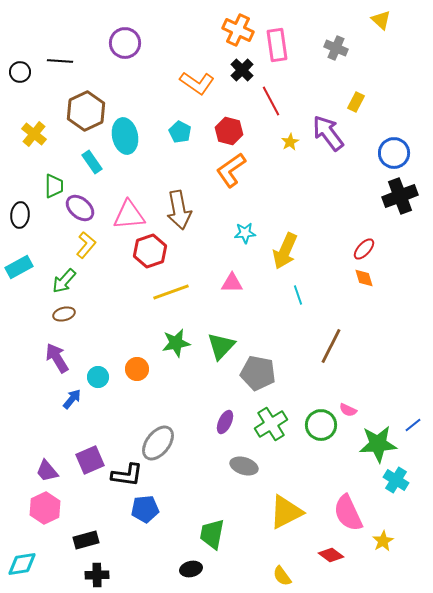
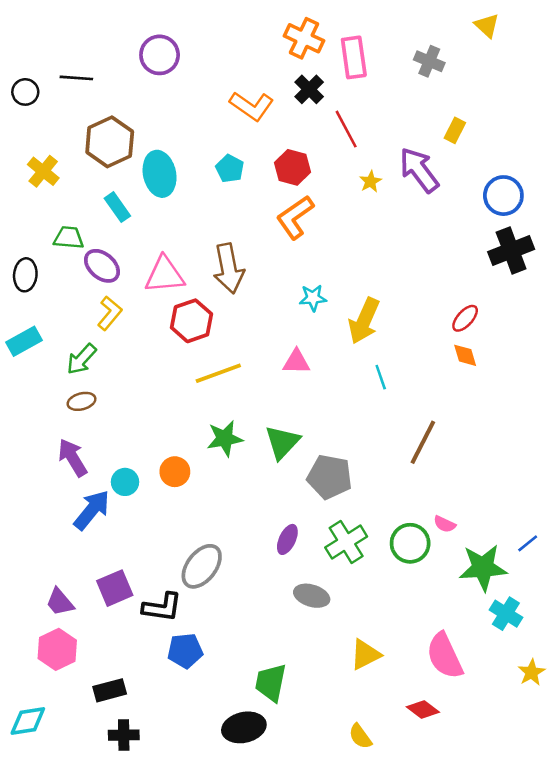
green trapezoid: (54, 186) -> (69, 238), turned -85
blue arrow: (72, 399) -> (92, 510), size x1.6
yellow triangle: (286, 512) -> (365, 655), size x0.7
yellow star: (383, 541) -> (532, 672), moved
black ellipse: (191, 569) -> (244, 727), size x1.5

